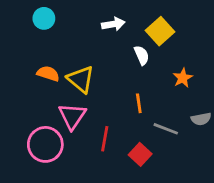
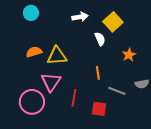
orange semicircle: (48, 74) -> (34, 52), turned -35
yellow triangle: (81, 79) -> (57, 56), turned -45
red square: (140, 154) -> (99, 109), turned -35

